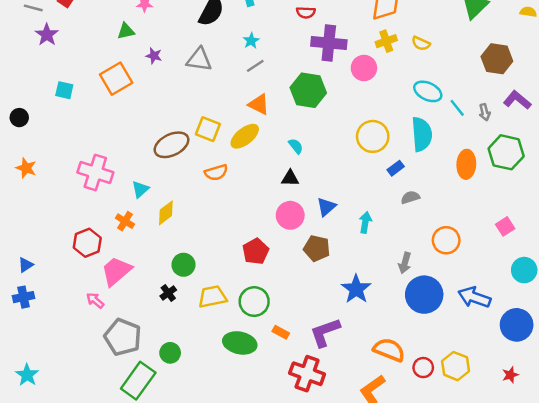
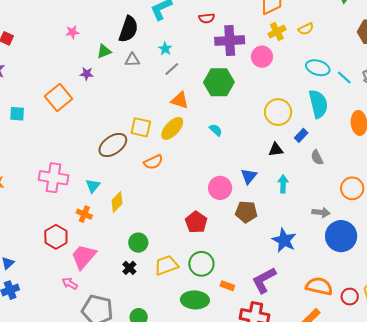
green triangle: (126, 31) -> (104, 51), moved
yellow semicircle: (421, 43) -> (306, 29), turned -42
gray triangle: (199, 60) -> (132, 60), moved, size x0.7
black triangle: (290, 178) -> (276, 150), moved
gray semicircle: (410, 197) -> (317, 158), turned -91
gray arrow: (405, 263) -> (321, 212), turned -90

